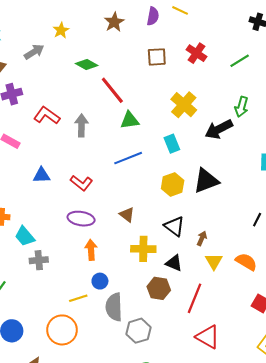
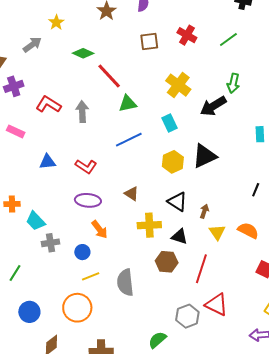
orange arrow: (91, 250) -> (100, 229), turned 150
blue circle: (100, 281) -> (82, 252), moved
gray hexagon: (138, 331) -> (187, 316), moved

